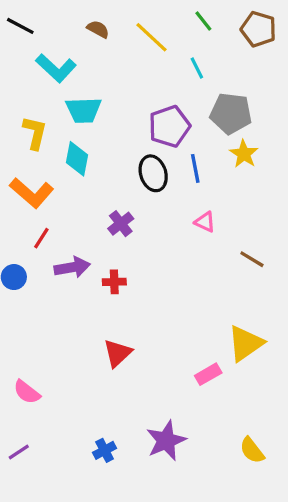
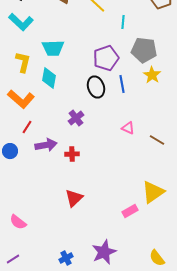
cyan L-shape: (56, 68) -> (21, 22), moved
cyan line: (197, 68) -> (123, 22), turned 32
pink triangle: (205, 222) -> (128, 128), moved

